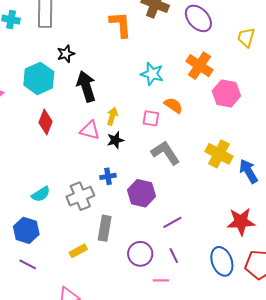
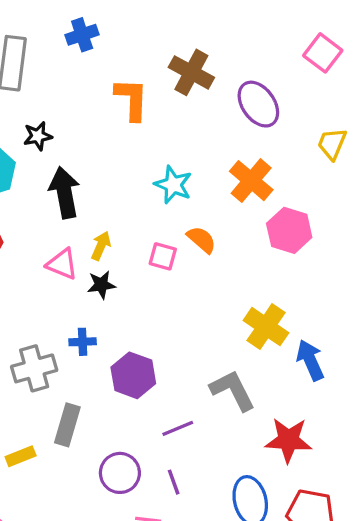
gray L-shape: (165, 153) -> (233, 390), moved

